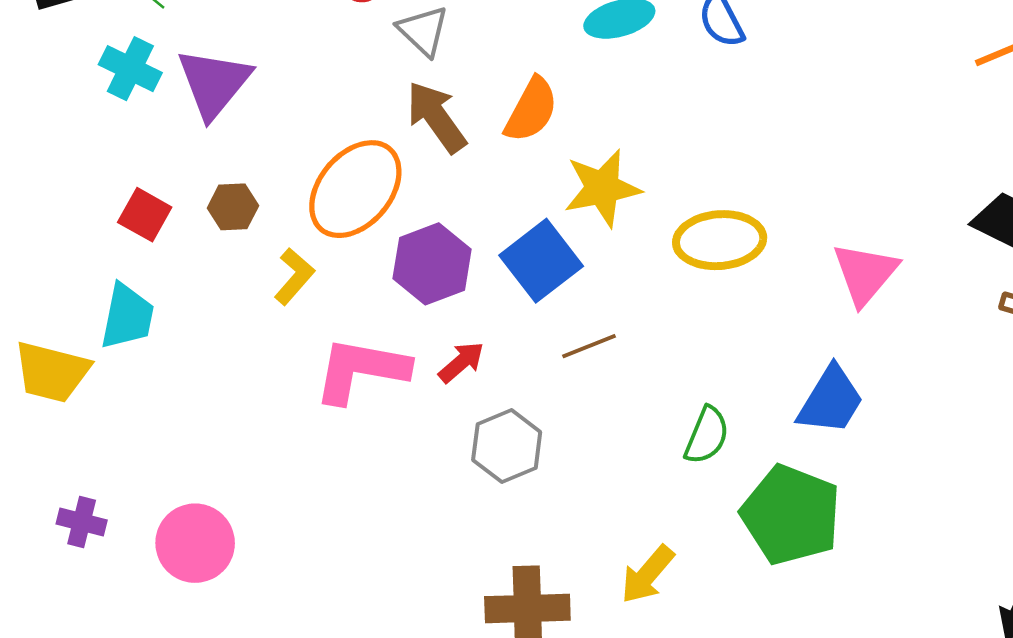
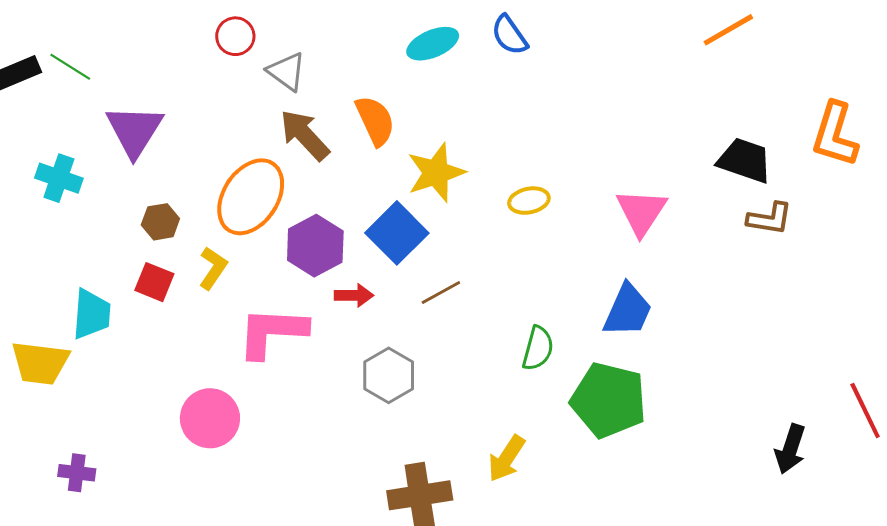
cyan cross: (130, 69) -> (59, 178), moved
orange semicircle: (531, 110) -> (375, 121), turned -46
red square: (145, 215) -> (154, 282), moved
yellow ellipse: (720, 240) -> (529, 201), size x0.6
red arrow: (461, 362) -> (354, 295), moved, turned 48
pink circle: (195, 543) -> (210, 418), moved

